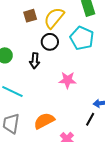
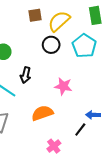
black arrow: (35, 61) -> (26, 75), moved
orange semicircle: (44, 121) -> (42, 113), moved

